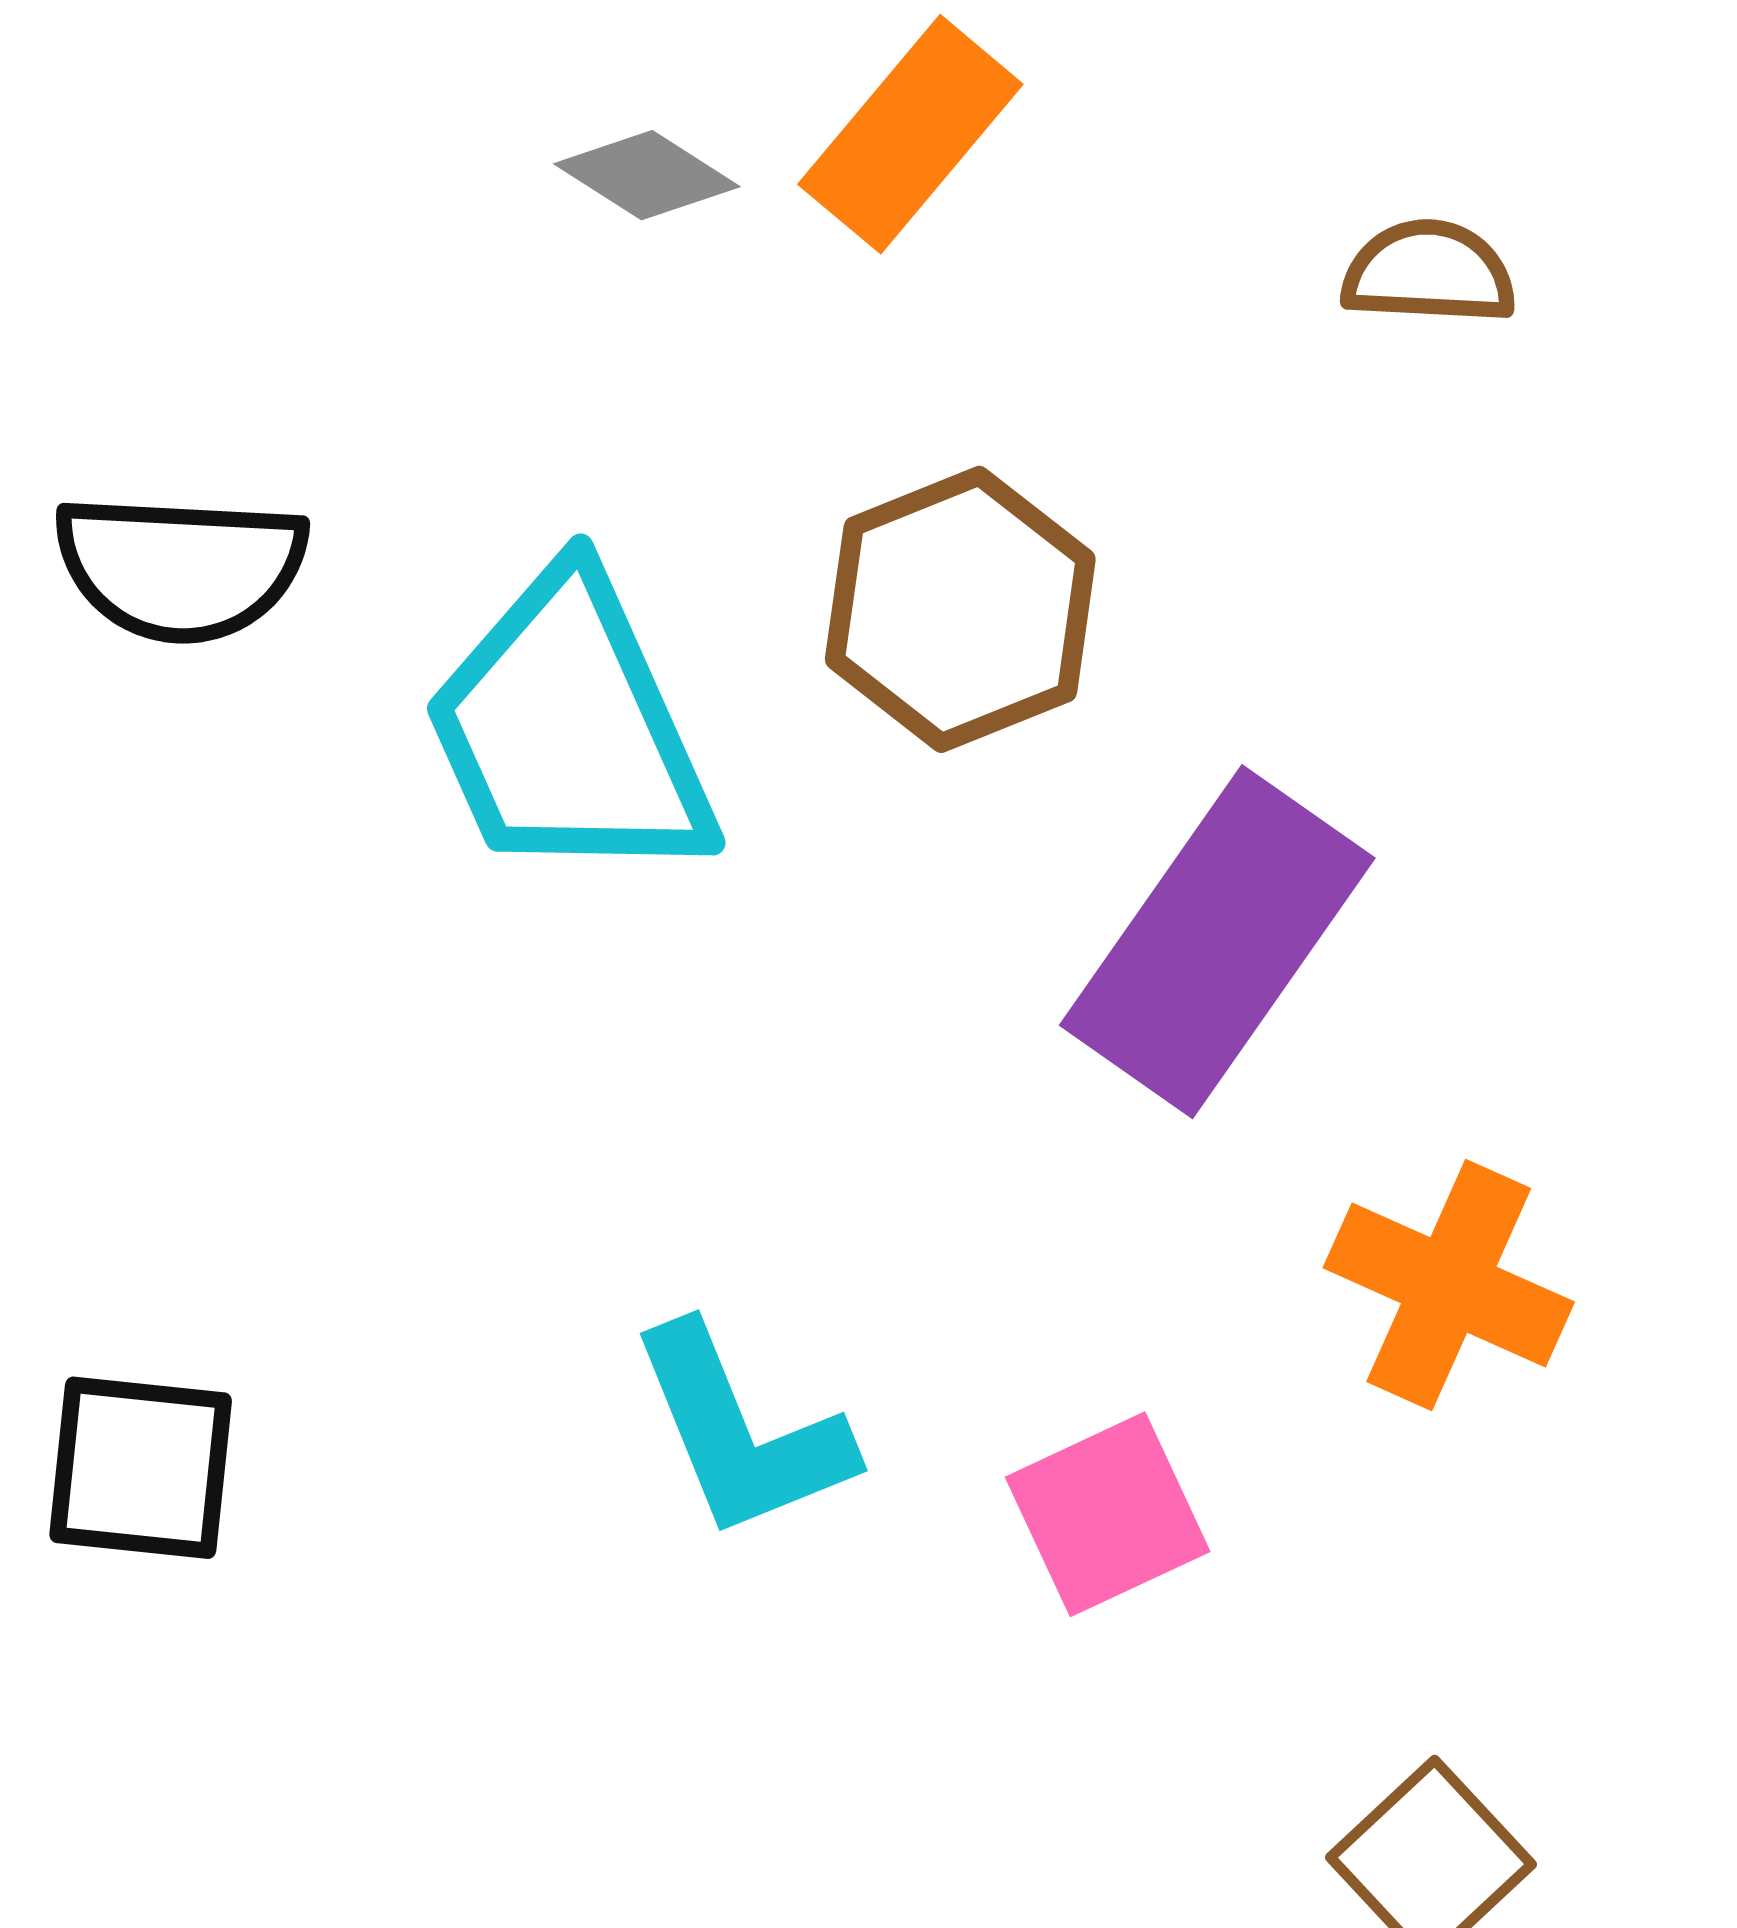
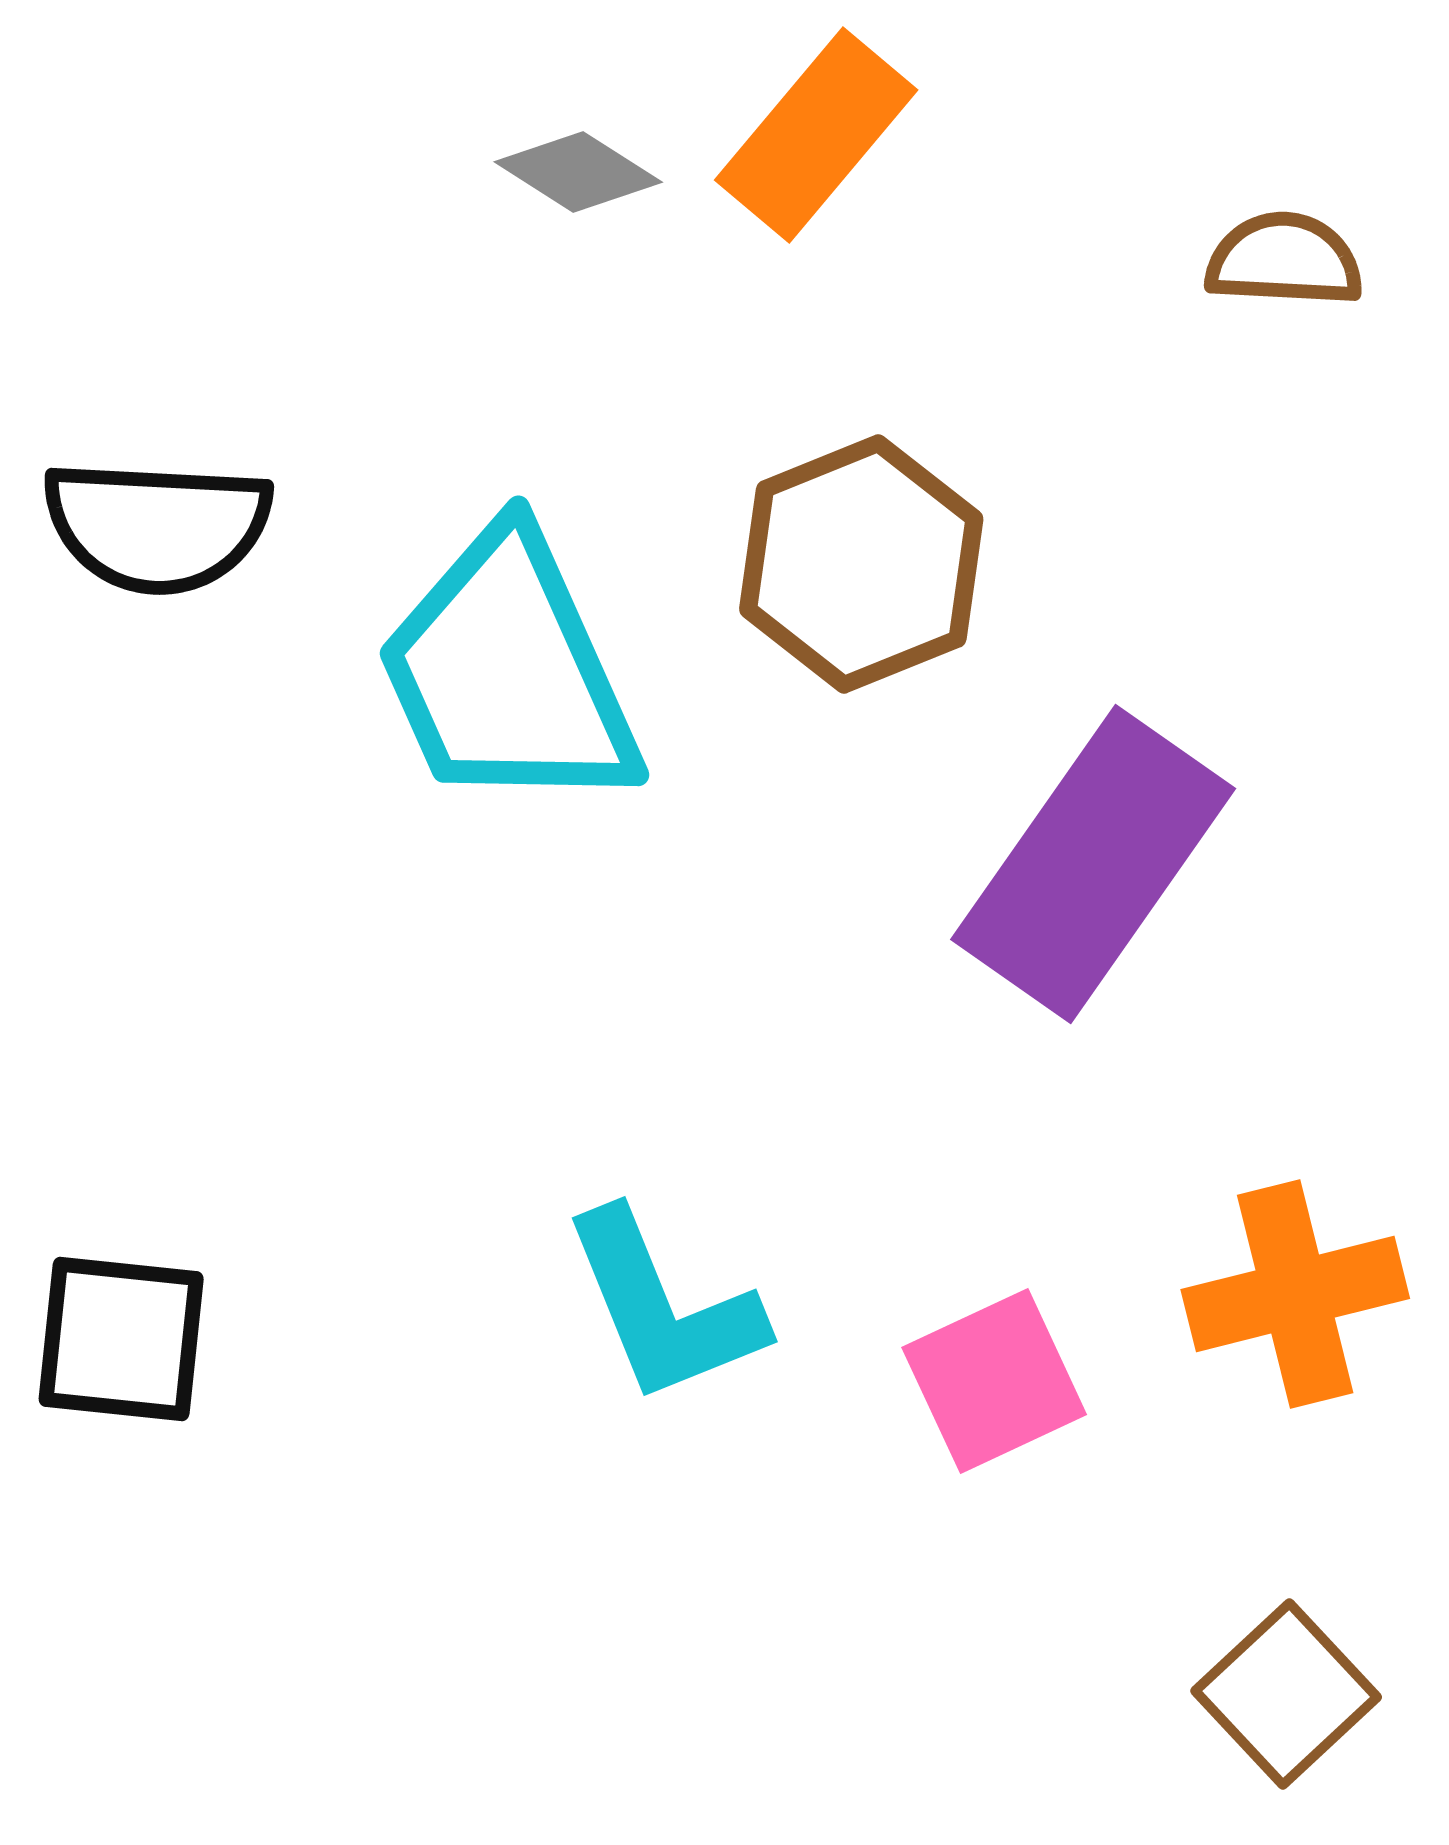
orange cross: (1449, 1285) -> (1295, 1294), moved, turned -38

